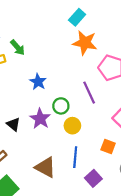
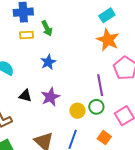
blue star: (38, 82) -> (48, 62), moved
green circle: (61, 106) -> (96, 107), moved
black triangle: (13, 124) -> (25, 96), turned -40

